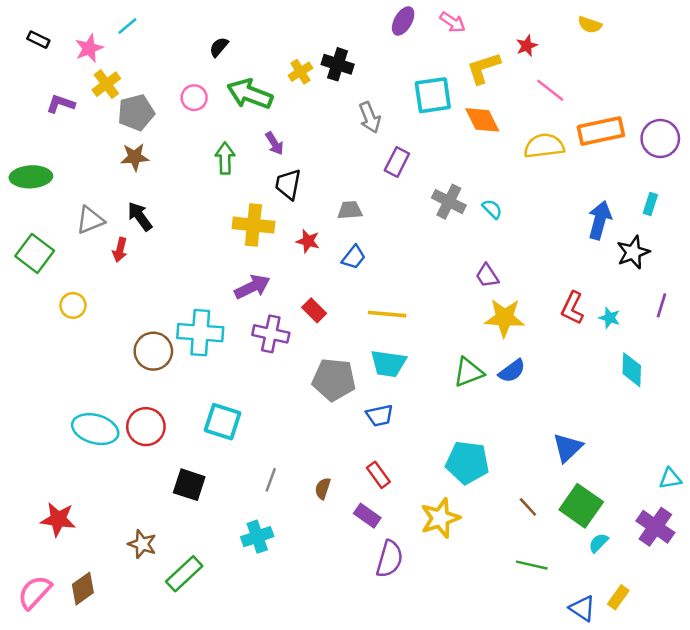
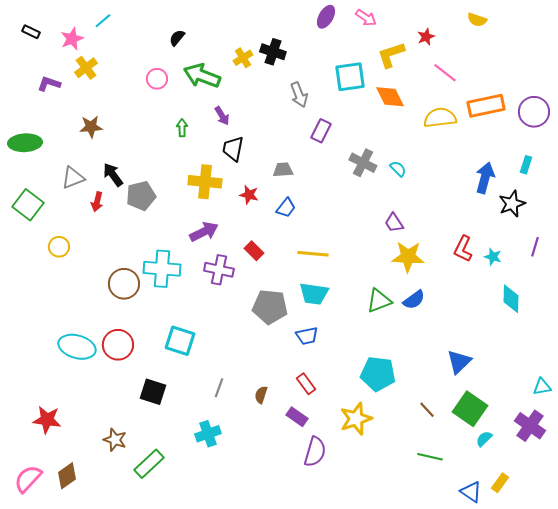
gray pentagon: (136, 113) -> (141, 196), moved
brown star: (135, 157) -> (91, 127), moved
green arrow: (225, 158) -> (182, 128), size x0.7

